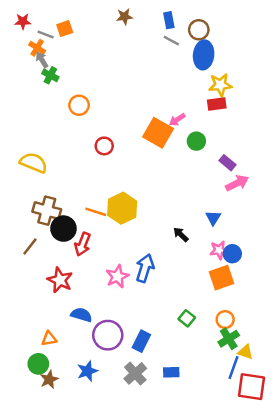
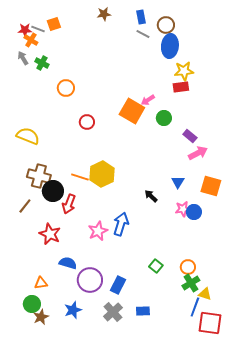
red star: (23, 21) -> (25, 30), moved
gray arrow: (42, 60) -> (23, 58), moved
orange square: (222, 278) -> (211, 186), moved, turned 35

